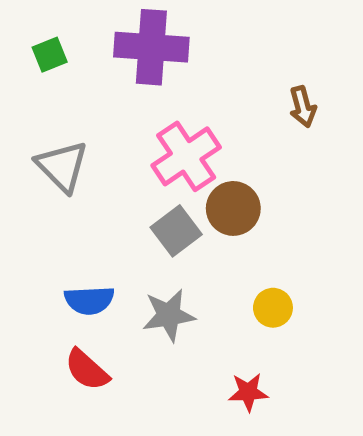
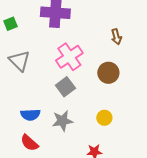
green square: (50, 55) -> (10, 24), moved
brown circle: (233, 208) -> (108, 73), moved

